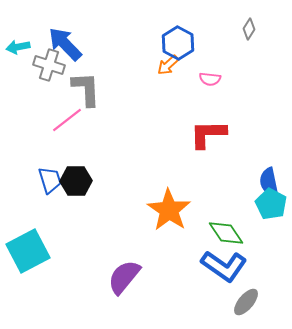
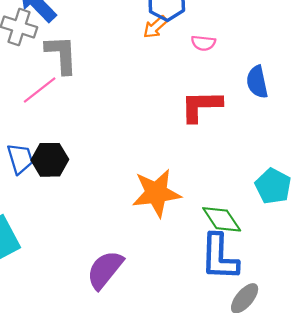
blue semicircle: (269, 182) -> (257, 82), moved
orange star: (169, 210) -> (156, 193), turned 30
blue L-shape: (224, 266) -> (219, 257), turned 57

